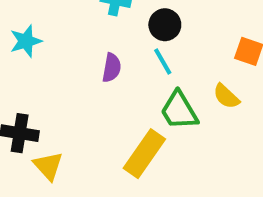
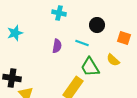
black circle: (165, 25) -> (97, 25), moved
cyan line: (163, 62) -> (82, 43), turned -40

